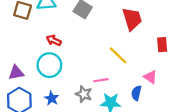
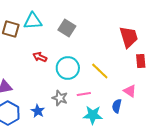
red trapezoid: (132, 19) -> (129, 37), moved
cyan circle: (49, 65) -> (68, 68), moved
gray star: (84, 94) -> (60, 98), moved

